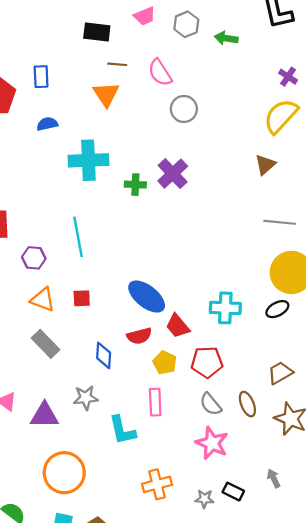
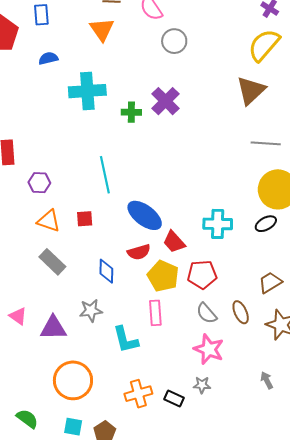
brown triangle: (265, 165) -> (251, 90), size x1.5
cyan line: (78, 237) -> (105, 175), moved
yellow pentagon: (165, 363) -> (163, 276), size x1.4
orange cross: (157, 484) -> (138, 394), moved
black rectangle: (233, 492) -> (174, 399), moved
gray star: (204, 499) -> (202, 385), moved

